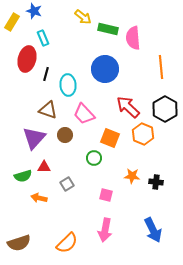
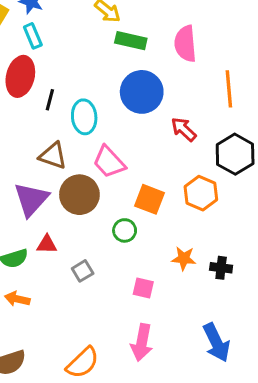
green rectangle: (108, 29) -> (131, 41), moved
cyan rectangle: (43, 38) -> (33, 36), moved
red arrow: (128, 107) -> (184, 129), moved, size x0.7
brown circle: (65, 135) -> (79, 195), size x1.6
orange arrow: (39, 198) -> (17, 299), moved

